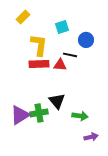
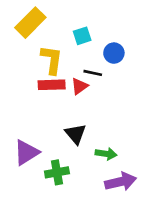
yellow rectangle: (23, 17) -> (30, 23), size x1.6
red triangle: (60, 65) -> (79, 86), turned -40
green cross: (39, 113) -> (57, 172), moved
purple arrow: (91, 137) -> (121, 182), size x1.6

